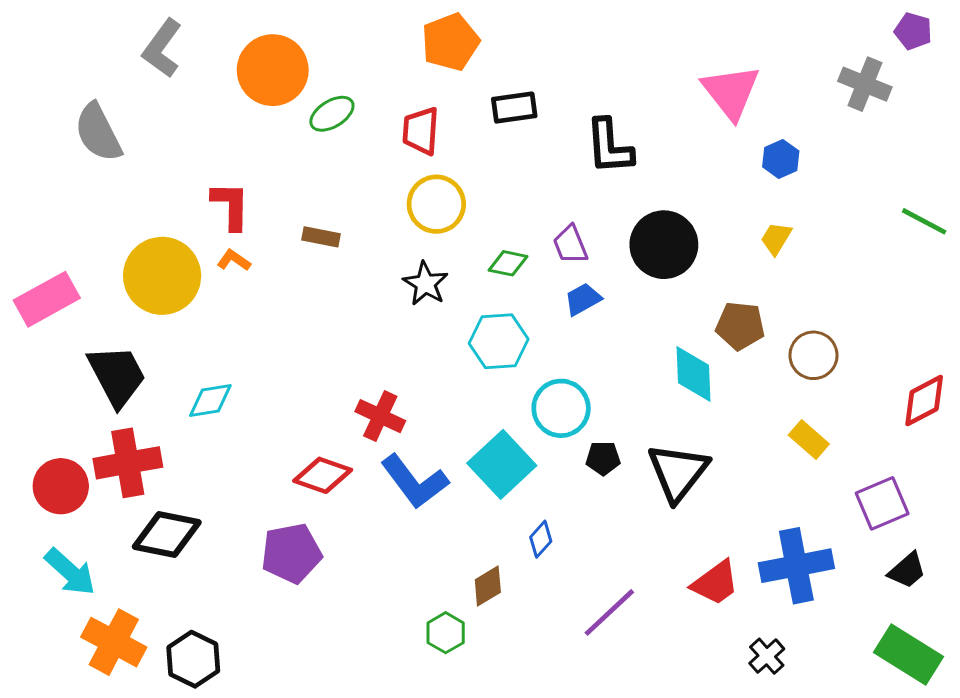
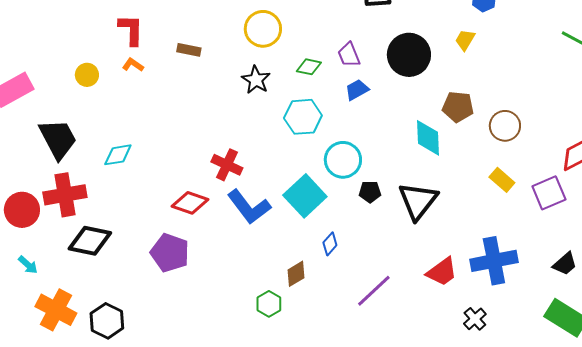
yellow trapezoid: (776, 238) -> (465, 40), moved
yellow circle: (162, 276) -> (87, 75), size x0.5
purple square: (882, 503) -> (549, 193), moved
purple pentagon: (291, 553) -> (170, 253), turned 30
cyan arrow: (70, 572) -> (28, 265), size x0.6

